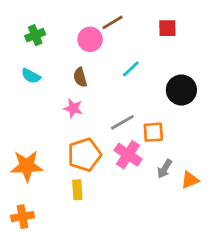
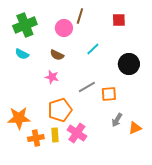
brown line: (113, 22) -> (80, 16), turned -42
green cross: (35, 35) -> (25, 25), size x1.6
brown semicircle: (80, 77) -> (57, 55), turned -48
pink cross: (128, 155) -> (77, 133), moved
orange cross: (23, 217) -> (36, 138), moved

